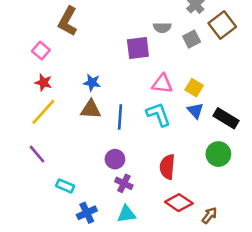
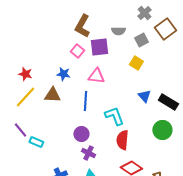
brown L-shape: (68, 21) -> (82, 26), moved
pink square: (41, 51) -> (77, 51), moved
pink triangle: (162, 84) -> (96, 76), moved
yellow square: (194, 88) -> (136, 63), moved
brown triangle: (91, 109) -> (52, 95), moved
cyan L-shape: (158, 114) -> (114, 116), moved
cyan rectangle: (65, 186) -> (36, 142), moved

